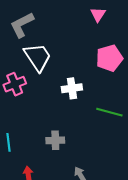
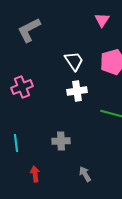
white trapezoid: (38, 57) -> (74, 61), moved, size x0.7

